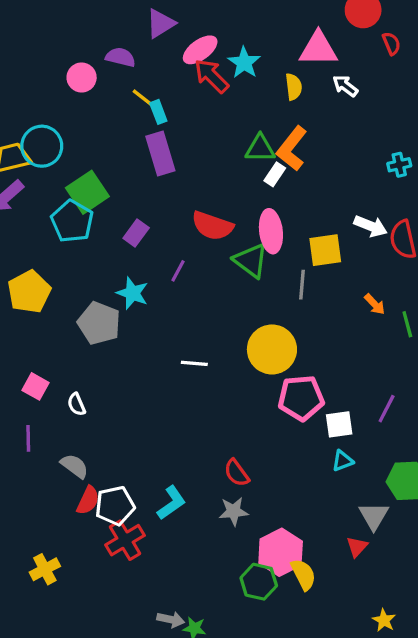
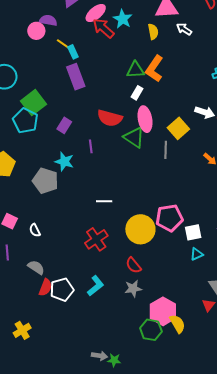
pink circle: (82, 78) -> (36, 31), moved
white rectangle: (275, 174) -> (137, 93), moved
yellow square: (325, 250) -> (178, 128), turned -30
purple line: (178, 271) -> (91, 146), turned -32
yellow circle: (272, 349) -> (140, 229), moved
red cross: (125, 540) -> (96, 239), moved

